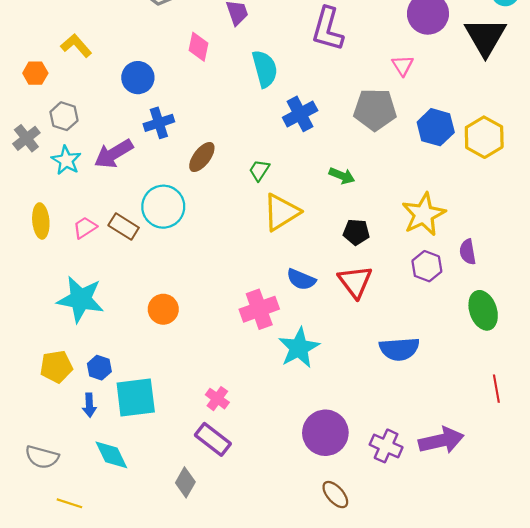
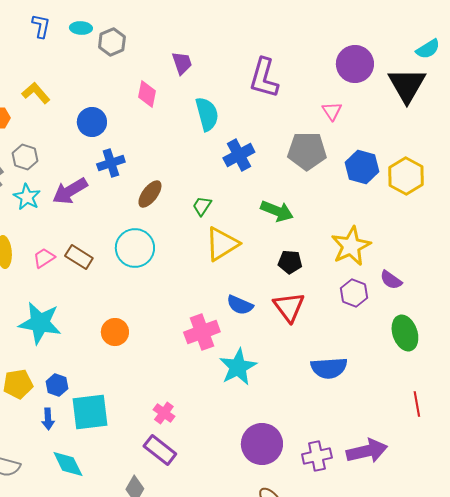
green arrow: (342, 176) -> (277, 211), size x1.4
cyan circle: (163, 207) -> (135, 248), moved
purple semicircle: (468, 252) -> (391, 280), turned -45
purple cross: (386, 446) -> (317, 456), turned -36

